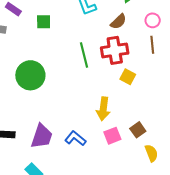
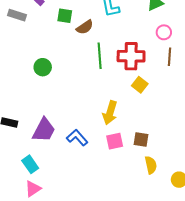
pink circle: (153, 20) -> (164, 32), moved
brown semicircle: (118, 22) -> (85, 27), moved
green circle: (30, 75) -> (43, 67), size x0.6
brown square: (138, 130) -> (141, 140), turned 35

